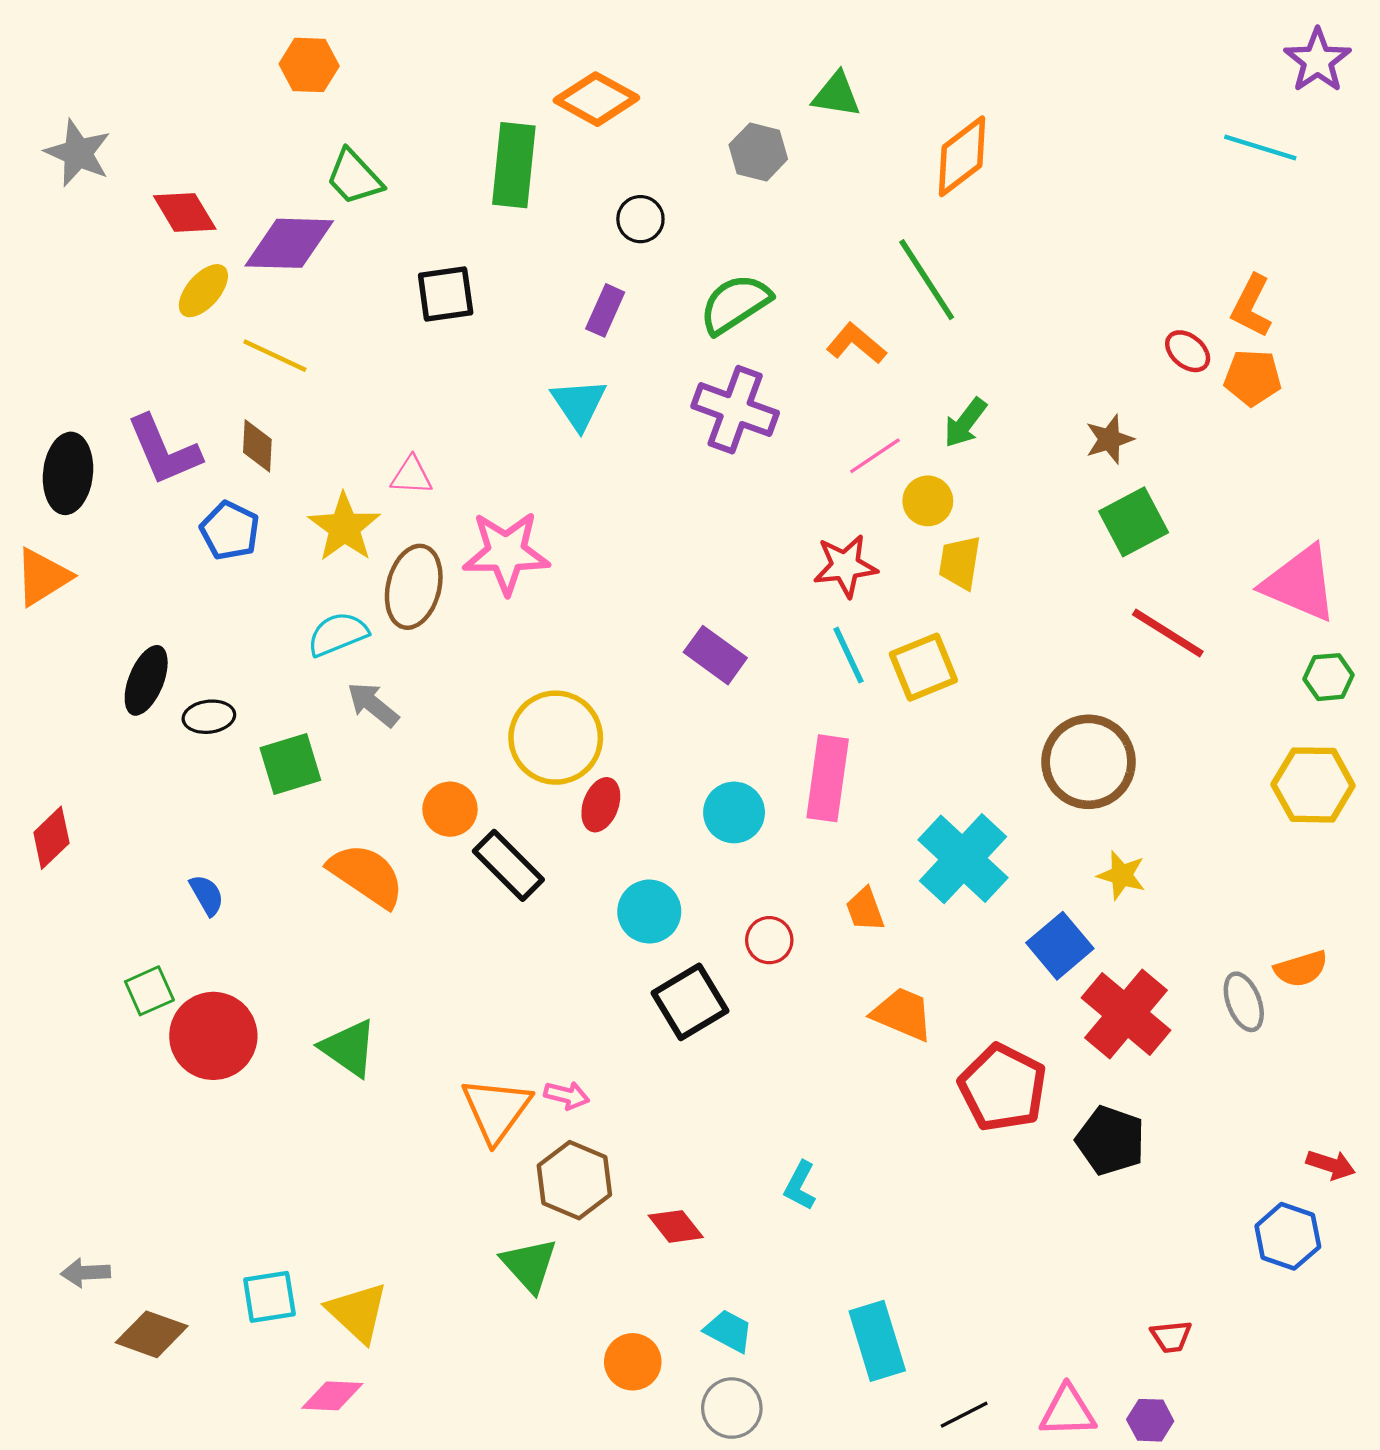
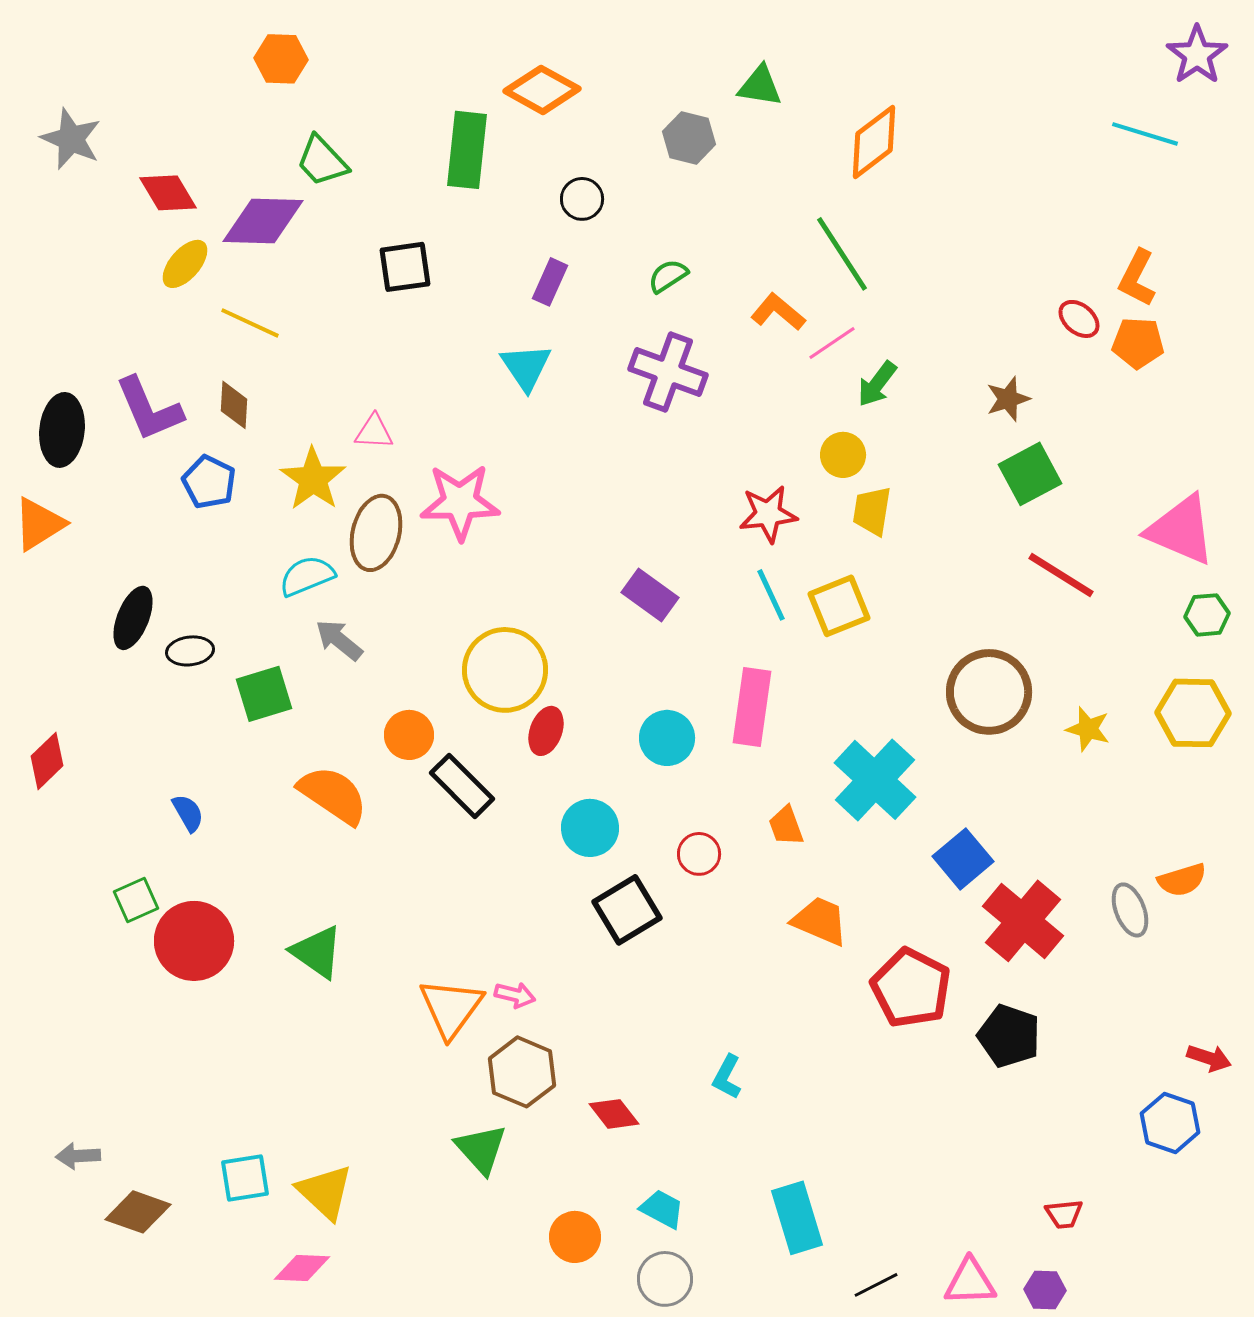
green semicircle: (735, 304) -> (668, 276), size x0.6
pink line: (875, 456) -> (832, 343), moved
yellow star: (1122, 875) -> (1088, 729), moved

